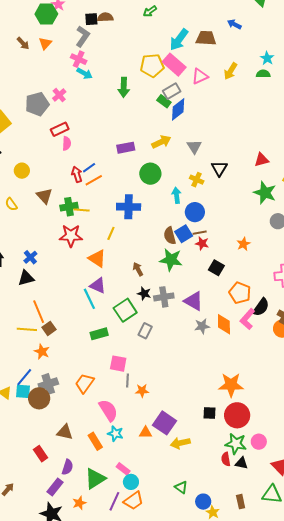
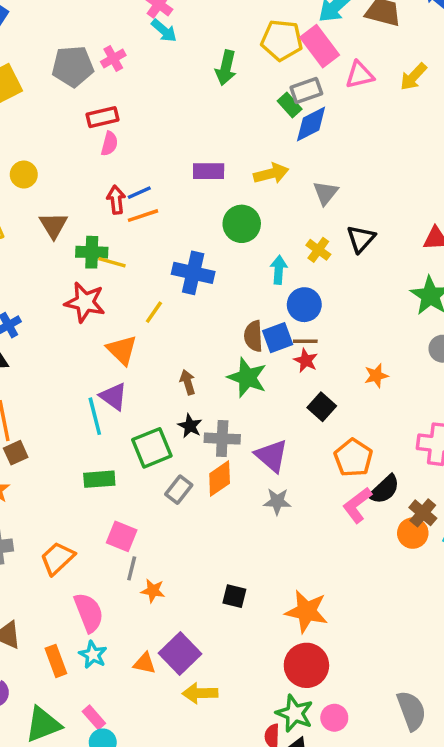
orange diamond: (224, 324) -> (220, 478), moved, turned 45
black square: (210, 413) -> (234, 596), moved

